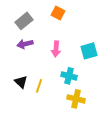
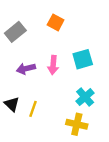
purple arrow: (25, 44) -> (26, 69), moved
cyan square: (89, 51) -> (83, 59), moved
cyan cross: (69, 76) -> (85, 97), moved, turned 35

